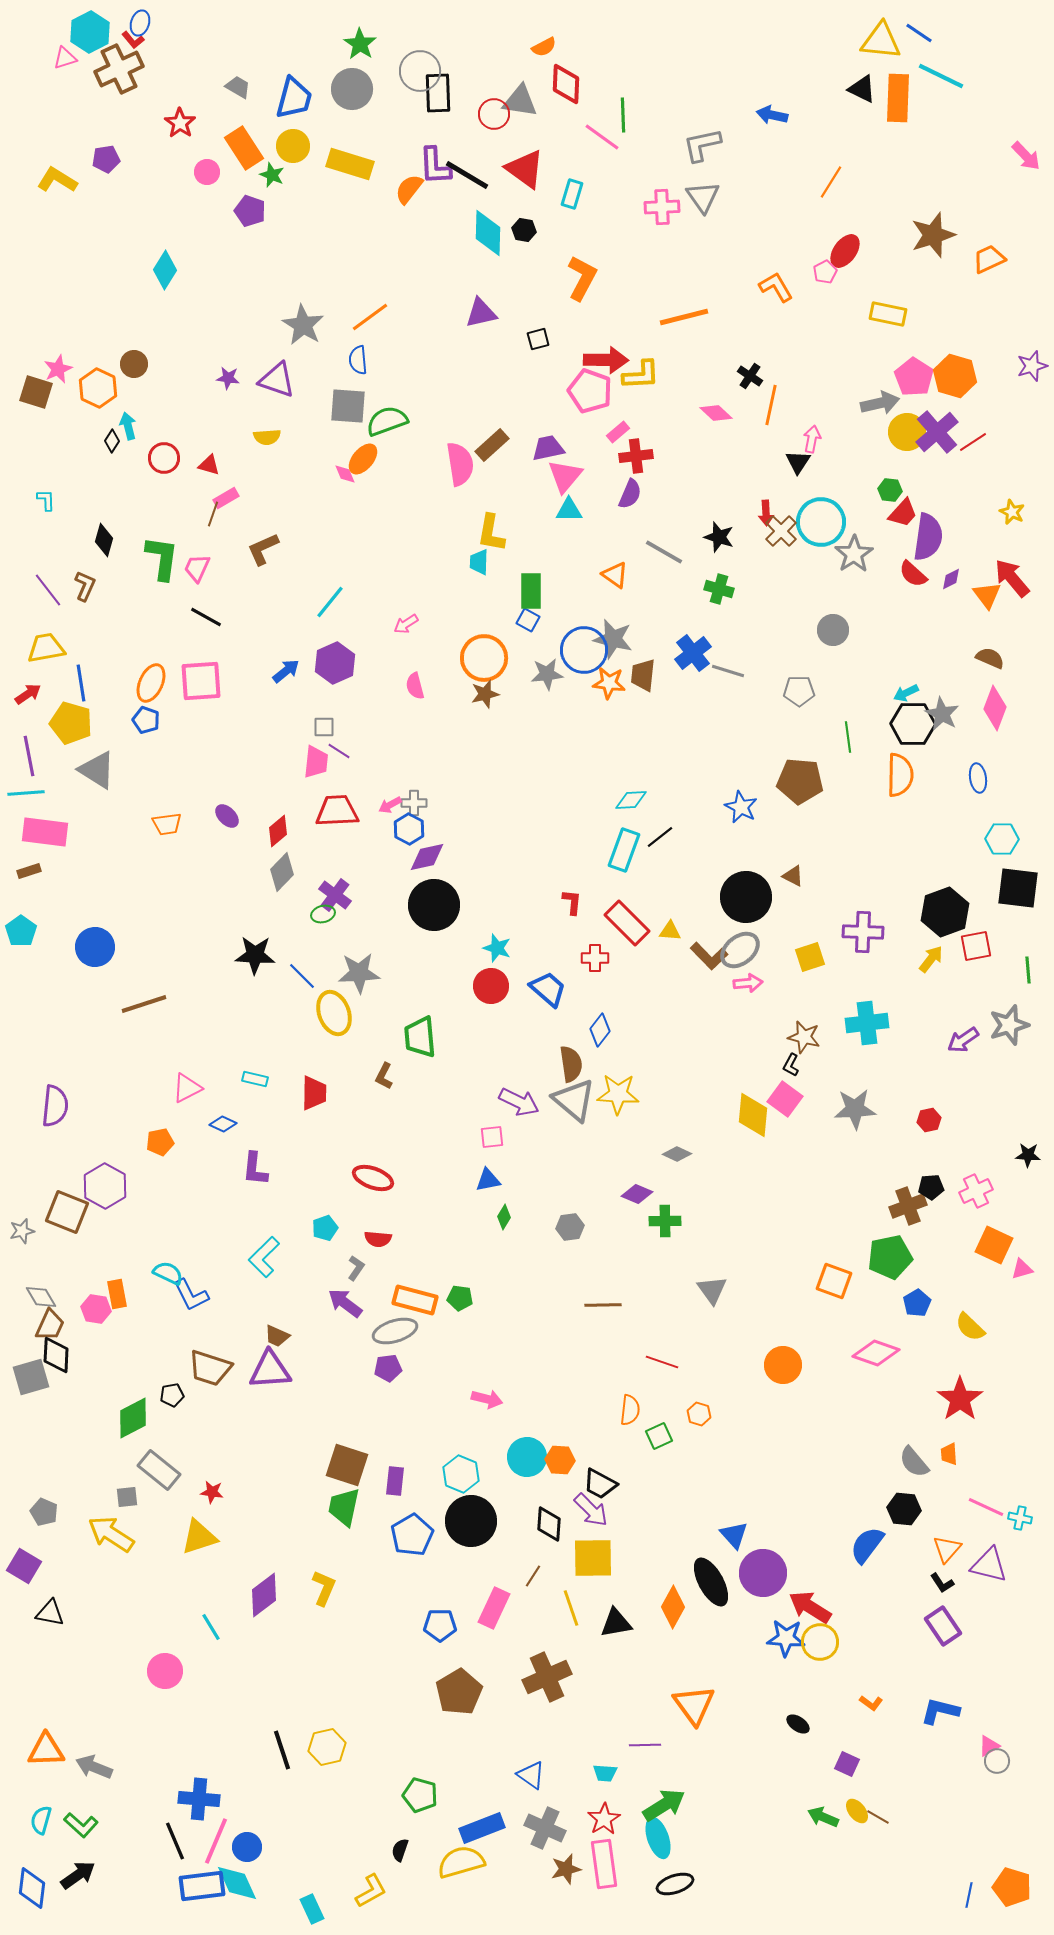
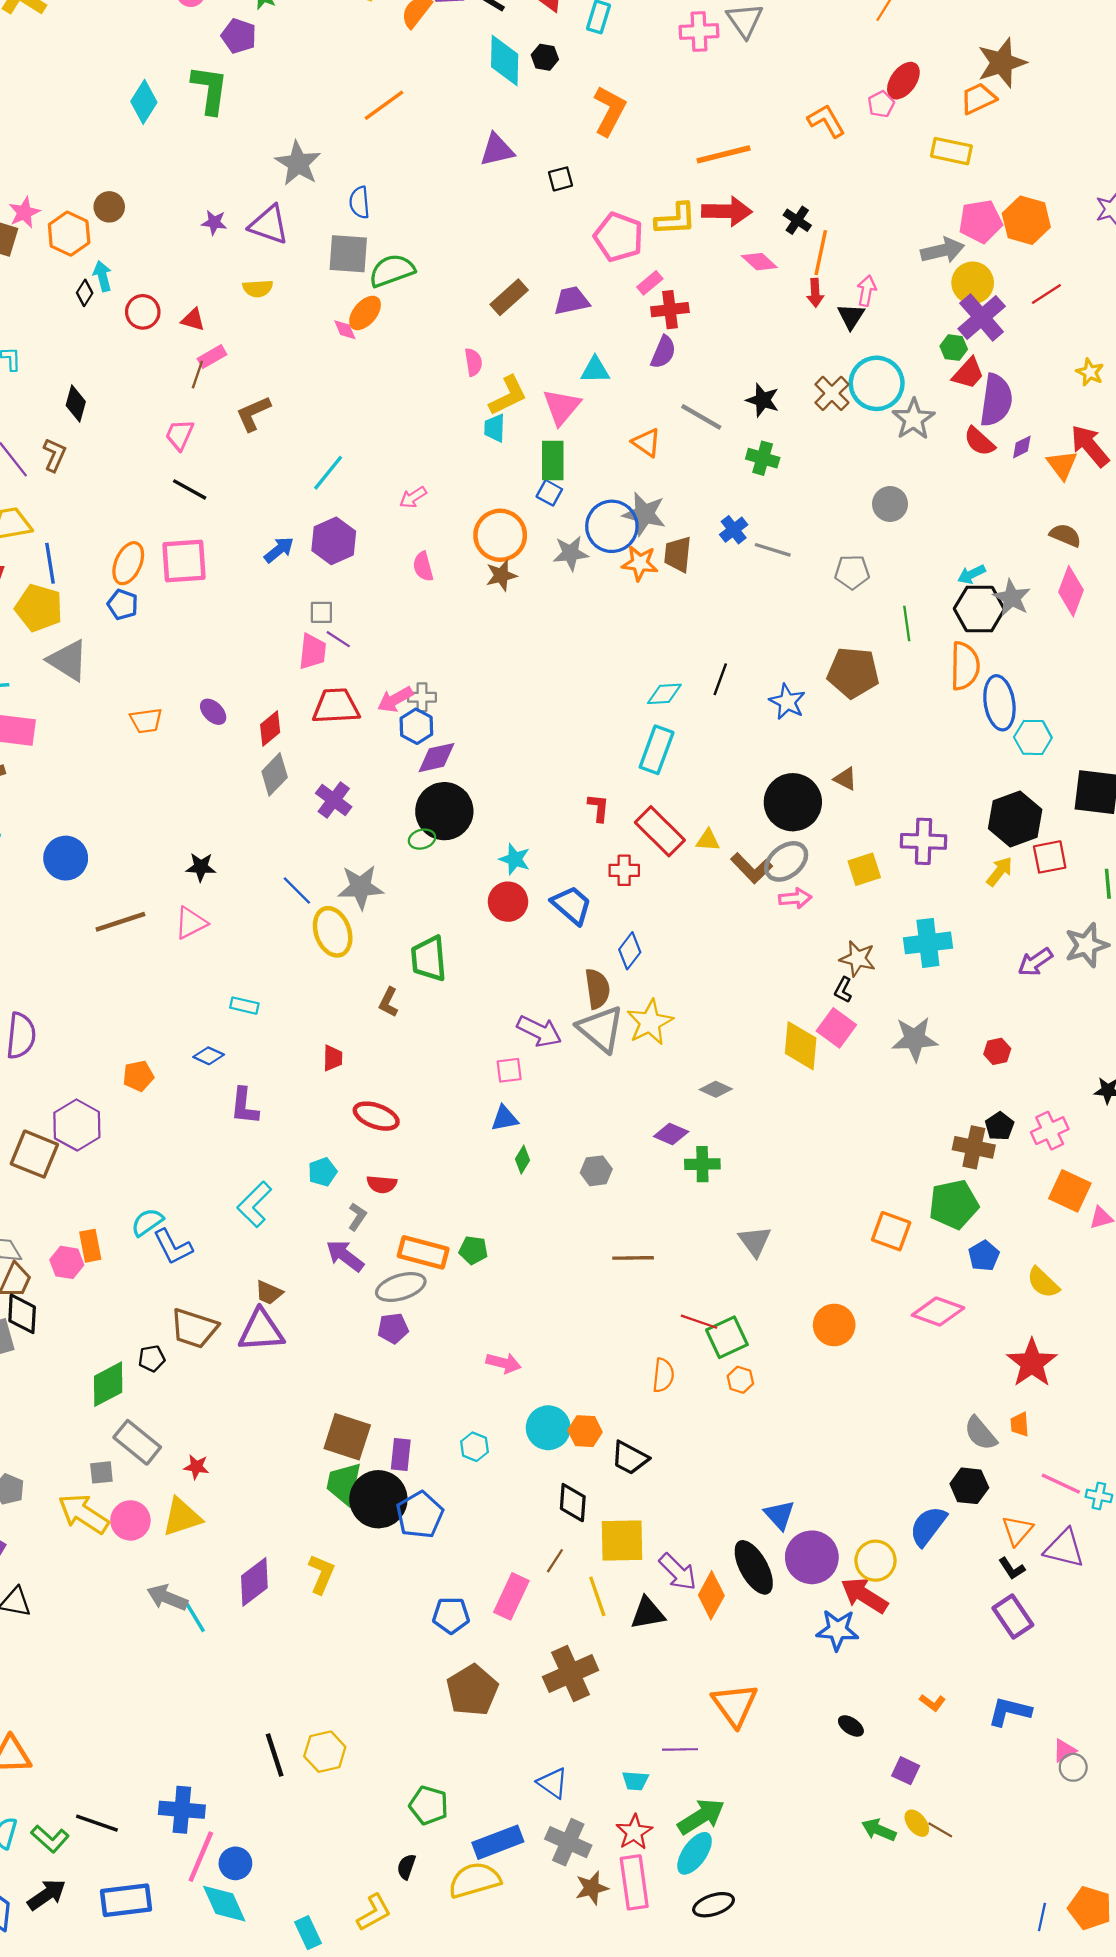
orange trapezoid: (989, 259) -> (978, 99), moved
orange line: (370, 317) -> (384, 105), moved
red arrow: (606, 360) -> (727, 211), moved
pink pentagon: (914, 377) -> (980, 221), turned 30
purple cross: (937, 432) -> (982, 317), moved
pink semicircle: (460, 464) -> (473, 362), moved, size x0.6
pink triangle: (565, 476) -> (562, 407), moved
red arrow: (766, 513) -> (815, 293), moved
yellow L-shape: (491, 533) -> (508, 396), turned -126
green L-shape: (162, 558) -> (210, 90), moved
blue cross: (693, 653) -> (734, 530), size x0.7
blue ellipse: (978, 778) -> (999, 703), moved, size x1.6
pink arrow: (390, 805) -> (395, 699), size x1.4
black line: (660, 837) -> (720, 679), moved, turned -32
cyan hexagon: (1002, 839) -> (1033, 737), moved
green ellipse: (323, 914) -> (422, 839), moved
black star: (255, 955) -> (201, 867), moved, size x0.7
pink triangle: (187, 1088) -> (191, 923), moved
red trapezoid: (314, 1093) -> (333, 1058), moved, size x0.7
yellow star: (618, 1094) -> (650, 1022), turned -30
black pentagon: (931, 1187) -> (999, 1126), turned -30
brown cross: (908, 1206) -> (974, 1147), turned 33
cyan semicircle: (168, 1273) -> (147, 1222), turned -60
green square: (659, 1436) -> (727, 1337), moved, size x1.4
cyan hexagon: (461, 1474) -> (474, 1447), size x0.7
purple arrow: (591, 1510) -> (678, 1572), moved
black circle: (471, 1521) -> (378, 1499), moved
yellow circle: (820, 1642) -> (875, 1561), moved
pink circle: (165, 1671) -> (130, 1520), moved
gray arrow: (94, 1767) -> (167, 1598), moved
cyan ellipse: (658, 1838) -> (695, 1853), turned 54
black line: (175, 1841) -> (97, 1823), moved, turned -48
blue rectangle: (202, 1886) -> (126, 1900), moved

